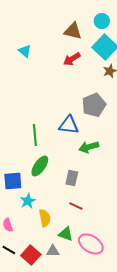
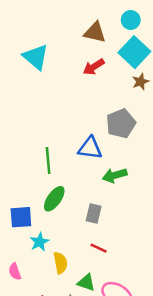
cyan triangle: (25, 51) -> (36, 57), size x1.6

